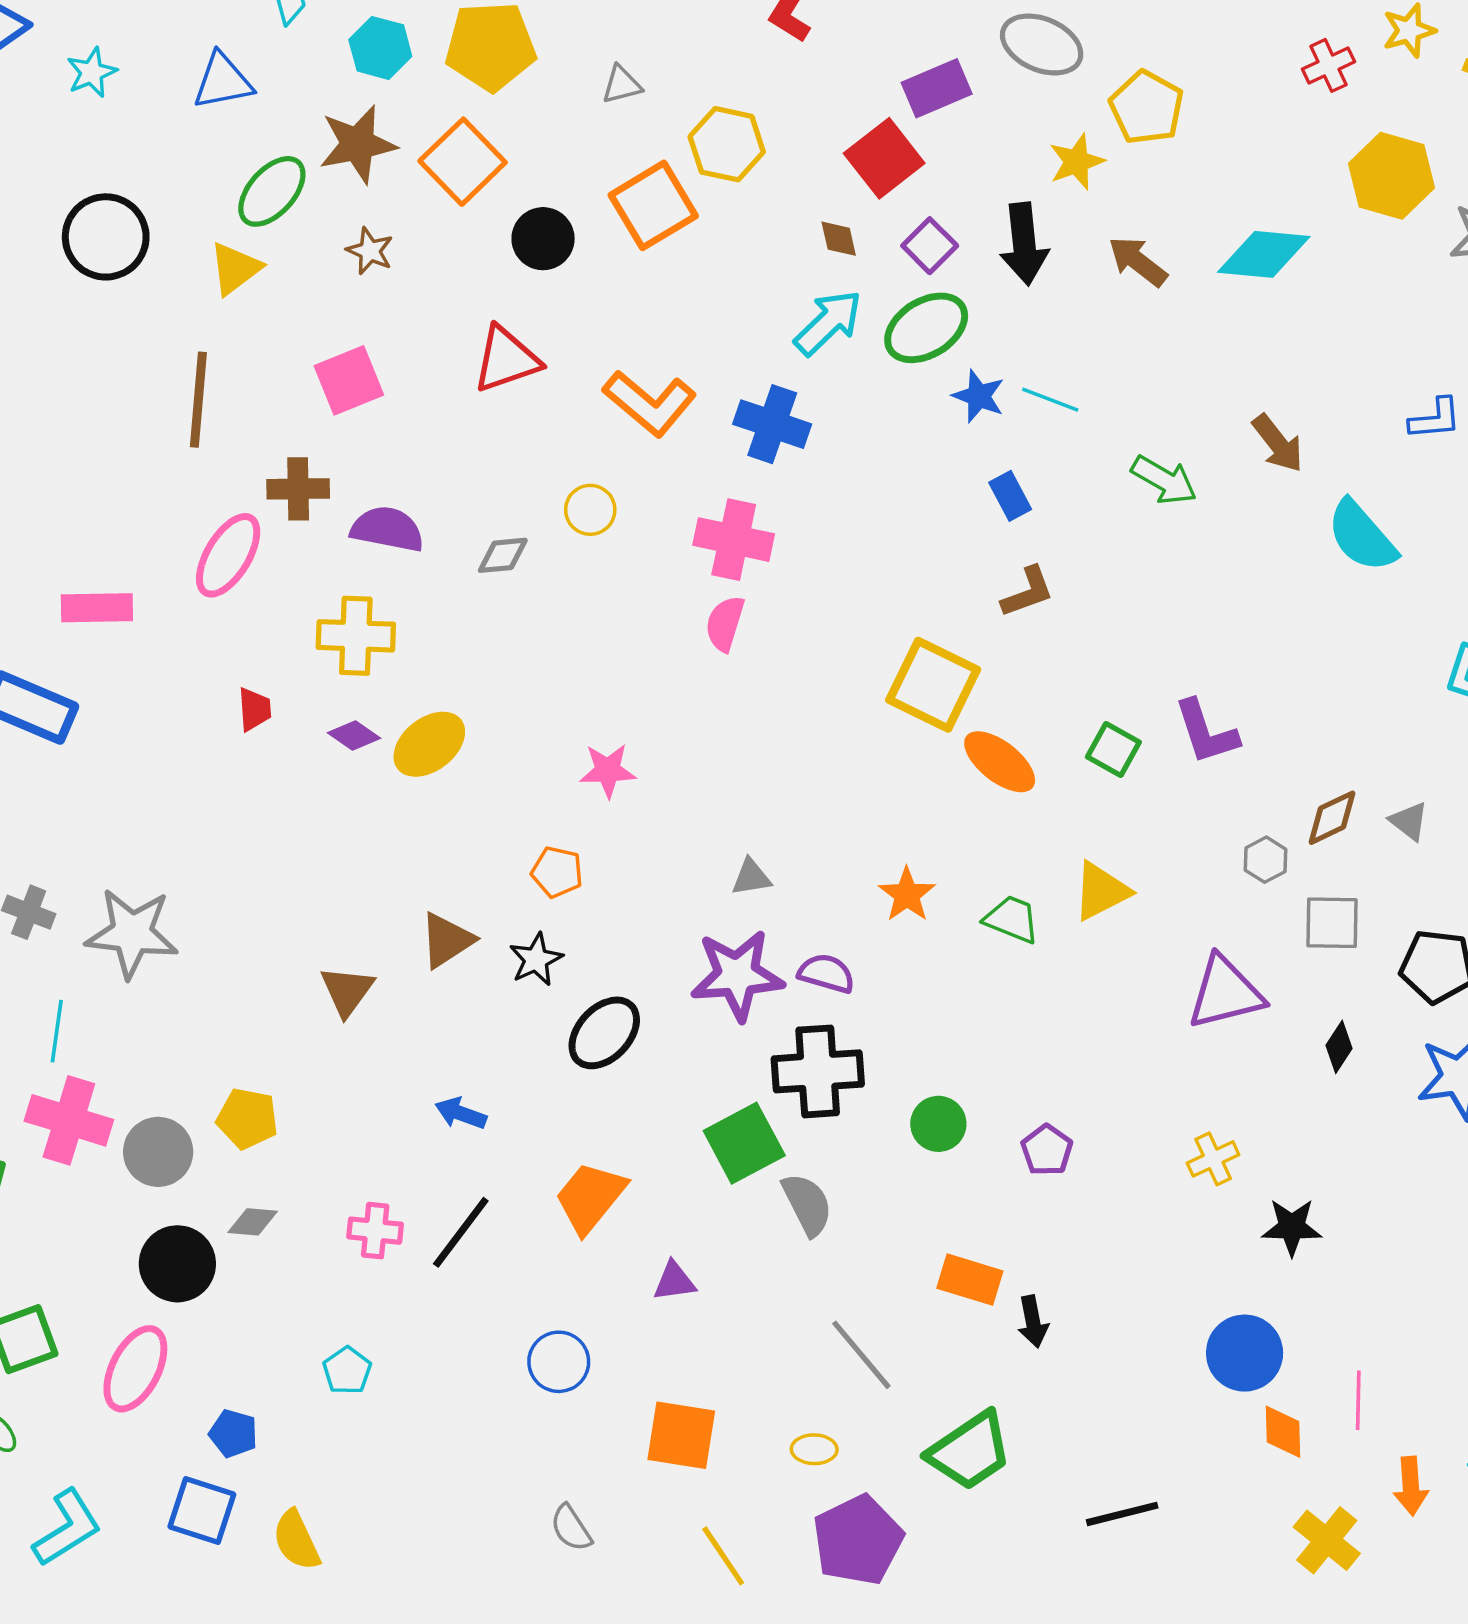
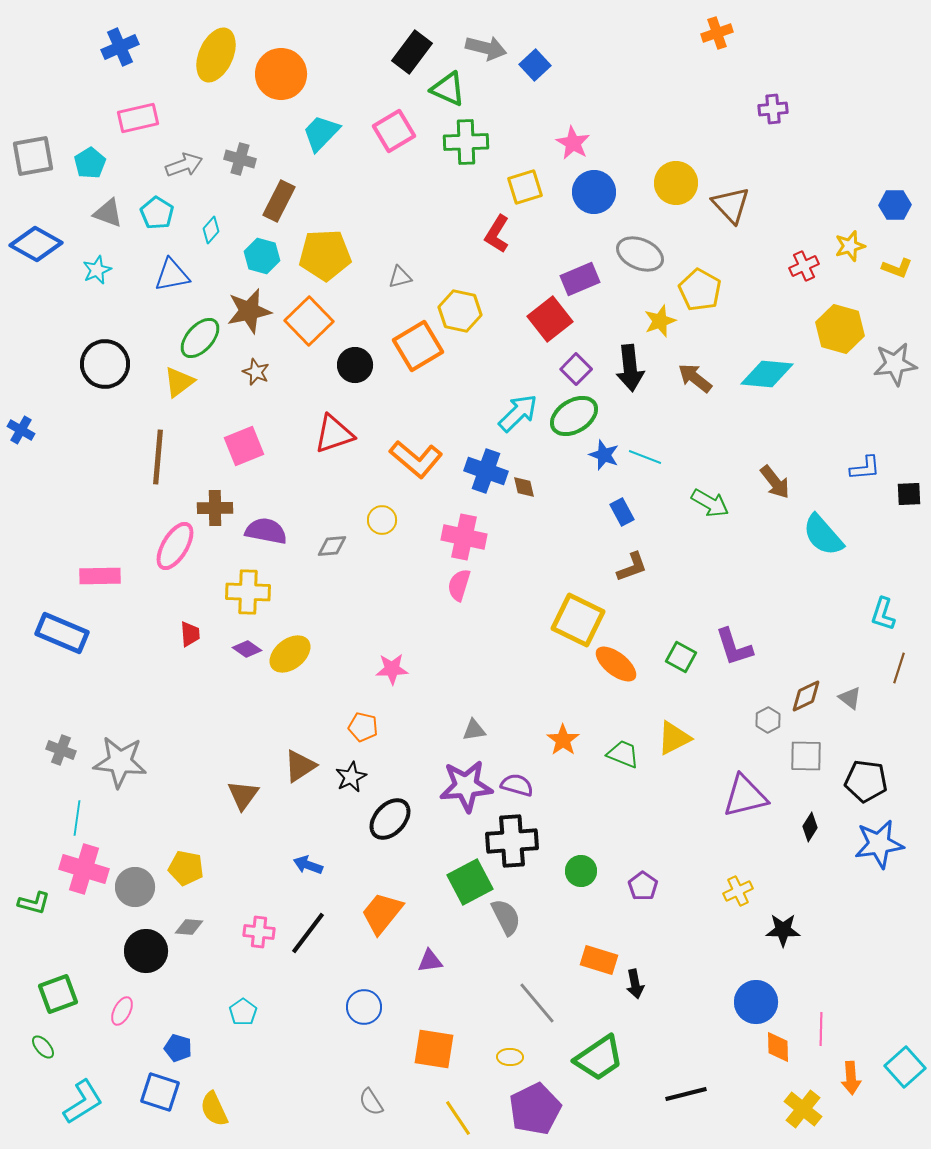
brown diamond: (839, 239) -> (524, 487), moved
pink ellipse: (135, 1369) -> (122, 1011), size x0.6

